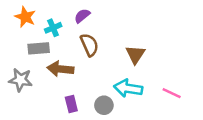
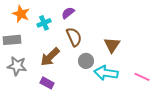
gray rectangle: (39, 48) -> (12, 40), moved
brown arrow: (60, 69) -> (50, 57), turned -50
purple rectangle: (71, 104) -> (47, 83), moved, turned -48
gray circle: (104, 105) -> (86, 61), moved

